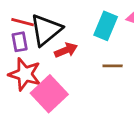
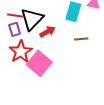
red star: (25, 74) -> (21, 52), turned 30

